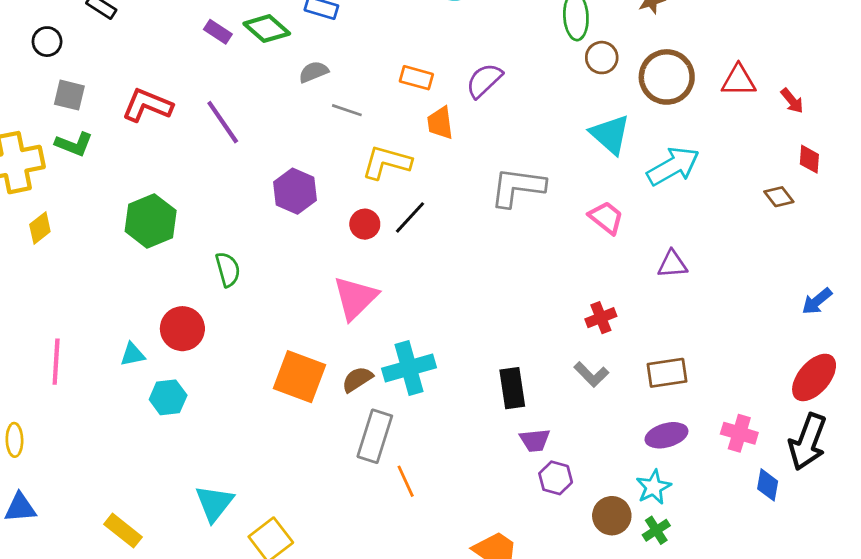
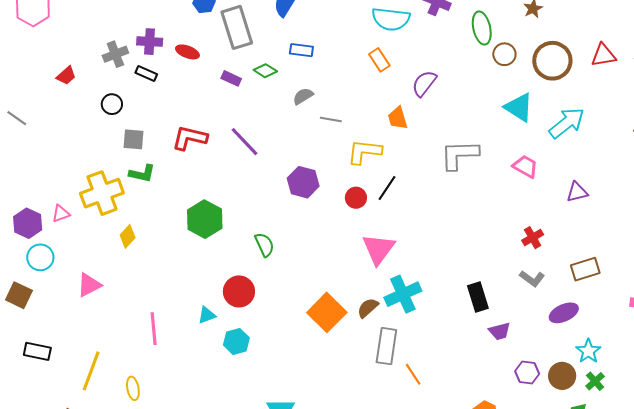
green diamond: (267, 29) -> (265, 71), size x0.7
orange rectangle: (416, 78) -> (379, 60), moved, turned 50
pink triangle: (355, 298) -> (378, 249), moved
orange square: (299, 377) -> (327, 312), turned 33
purple ellipse: (666, 435) -> (564, 313), moved
purple hexagon: (556, 478) -> (527, 372), moved

